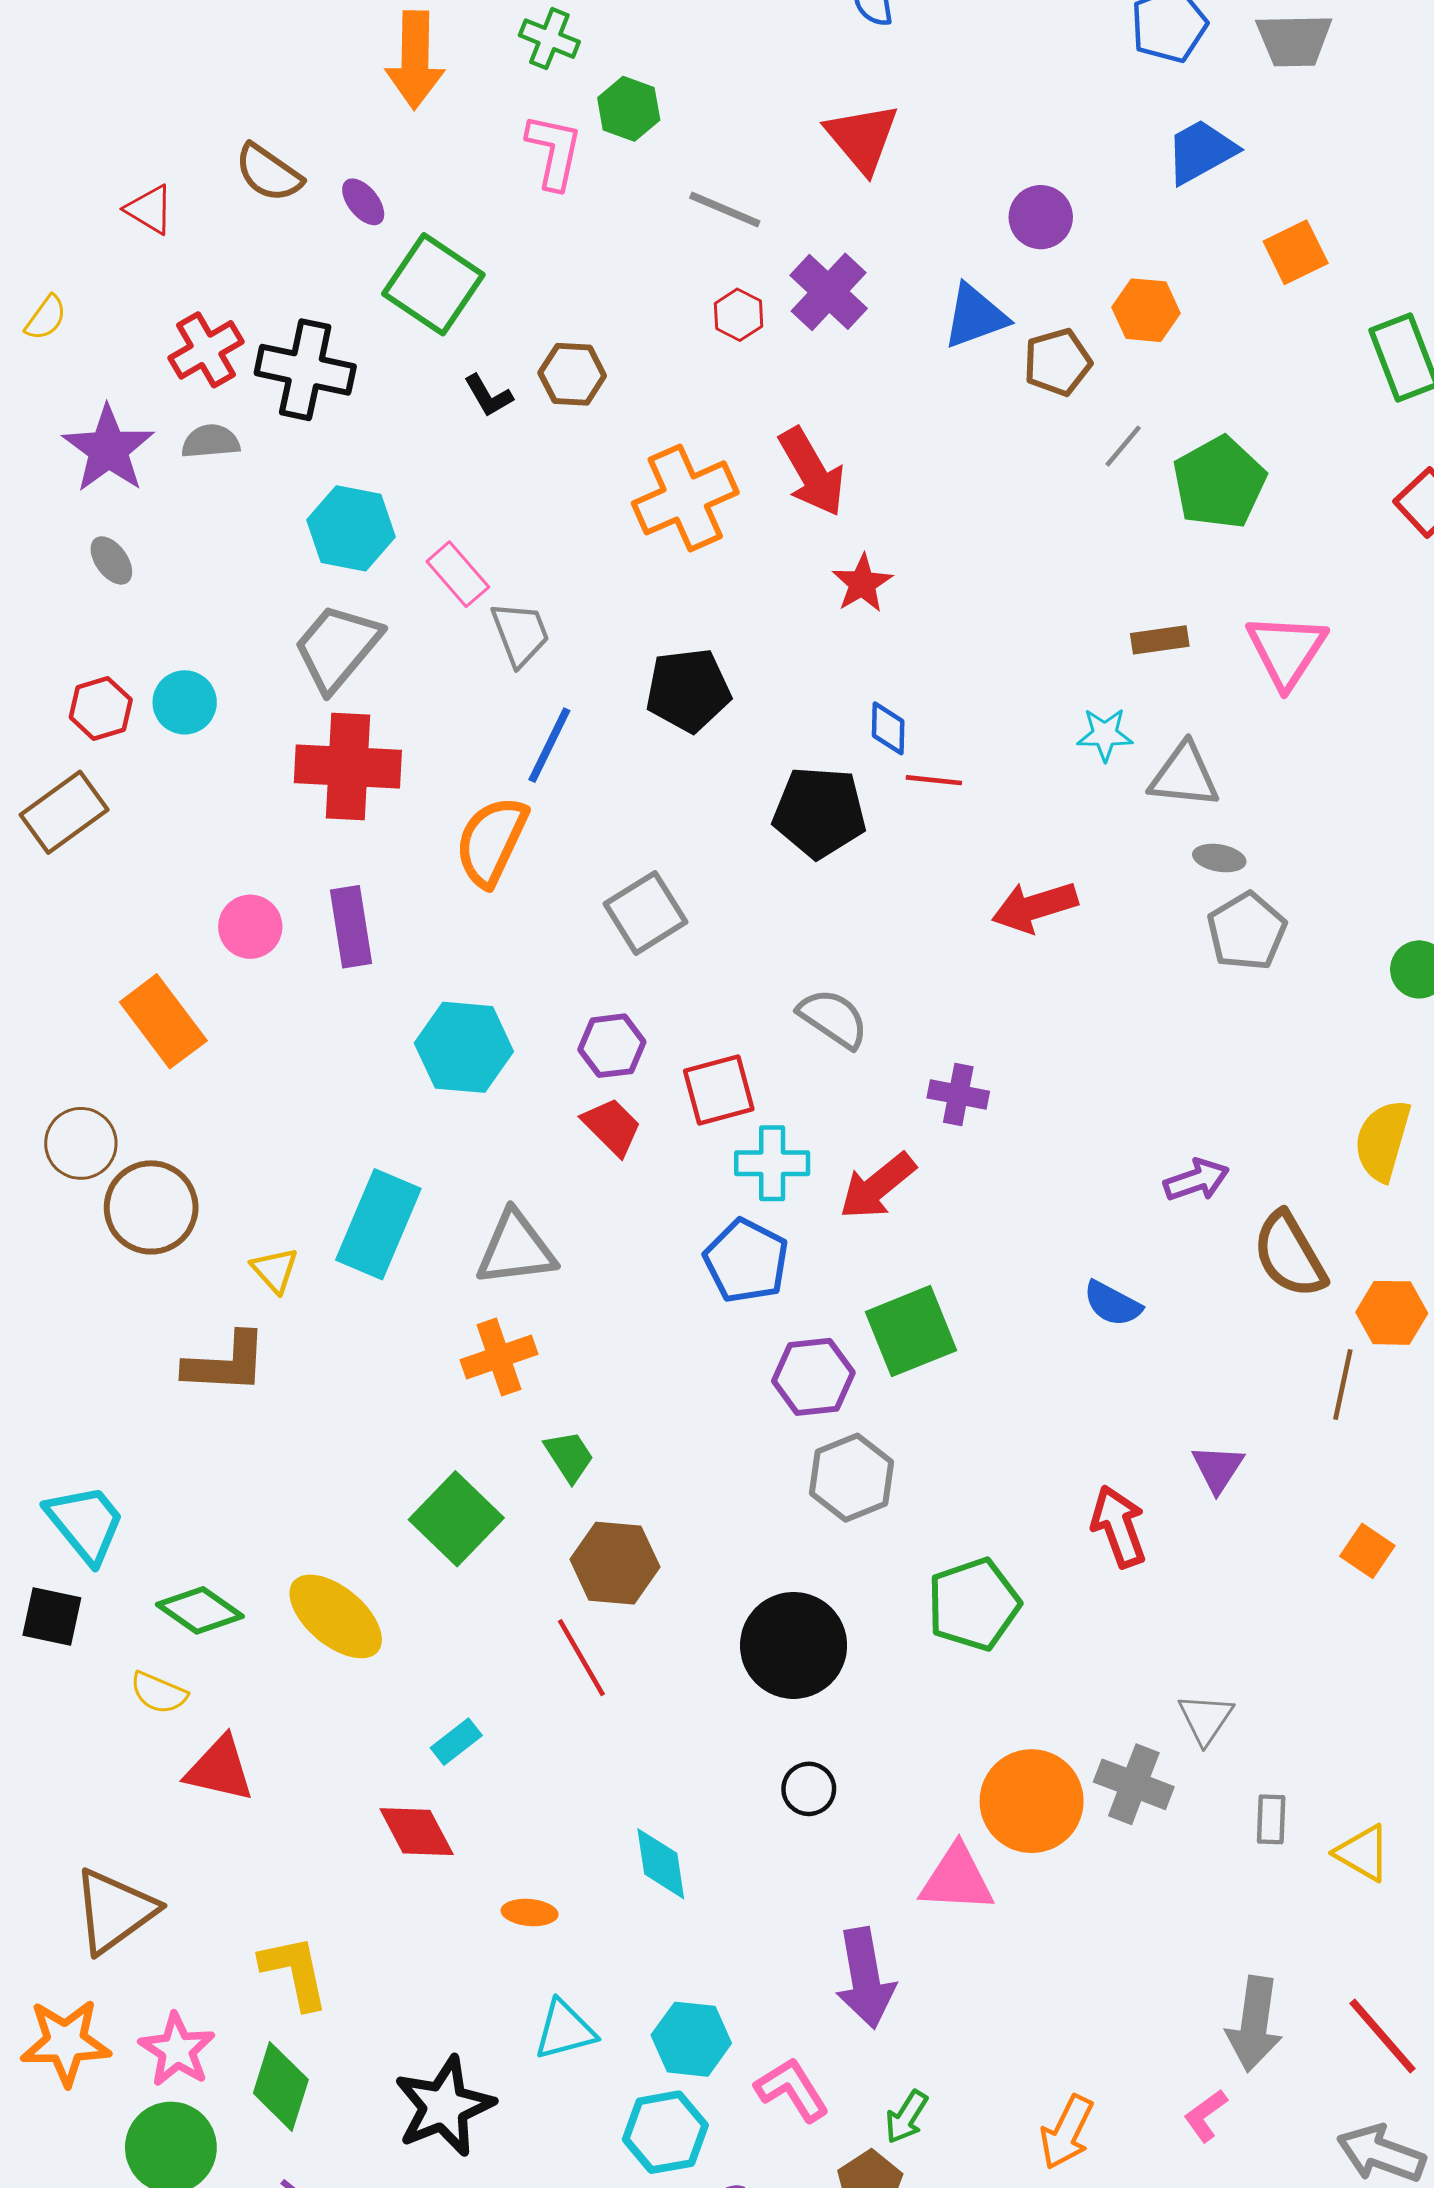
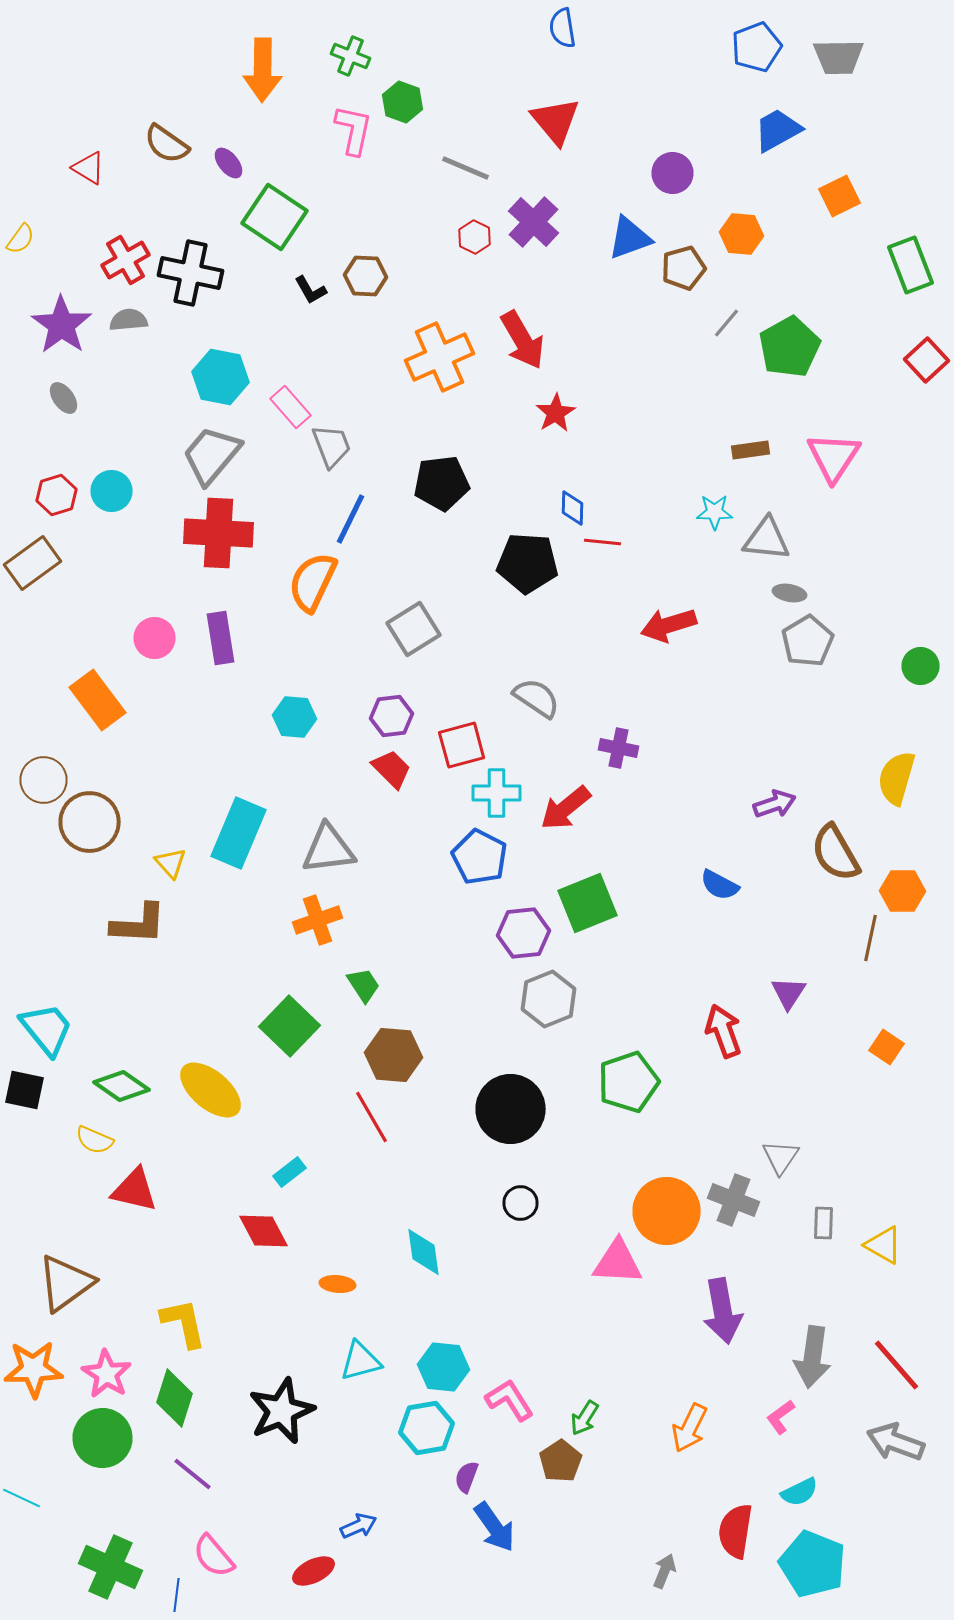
cyan hexagon: (464, 1047) -> (294, 717), size x0.7
purple arrow: (865, 1978) -> (722, 1311), moved

